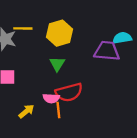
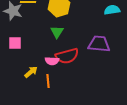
purple trapezoid: (107, 51) -> (99, 44), moved
orange line: (58, 110) -> (48, 81), moved

